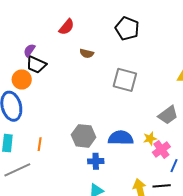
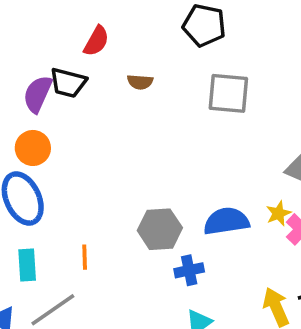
purple semicircle: (29, 50) -> (38, 94), size x1.5
black trapezoid: (36, 65) -> (68, 83), moved
gray square: (125, 80) -> (228, 93), moved

